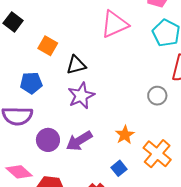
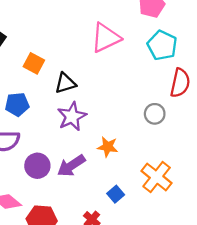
orange star: (125, 135) -> (108, 147), moved, turned -30

